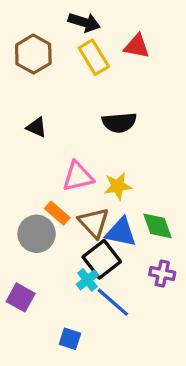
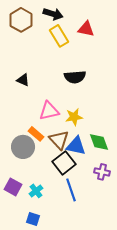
brown hexagon: (33, 54) -> (21, 20), moved
cyan cross: (87, 280) -> (36, 191), moved
blue line: (113, 302) -> (71, 190), turned 30
blue square: (70, 339) -> (33, 219), moved

